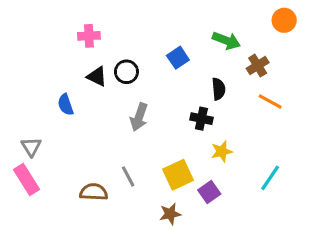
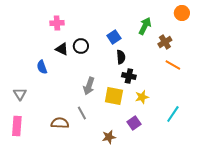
green arrow: (226, 41) -> (145, 26), turned -84
black semicircle: (219, 89) -> (121, 57), moved
gray arrow: (139, 117) -> (89, 86), moved
yellow square: (178, 175) -> (114, 96), moved, turned 36
pink rectangle: (27, 180) -> (17, 126), moved, turned 36

